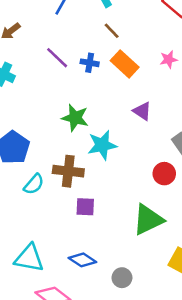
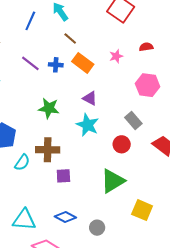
purple triangle: (142, 111) -> (90, 98), moved
cyan star: (102, 145) -> (88, 125), moved, turned -30

